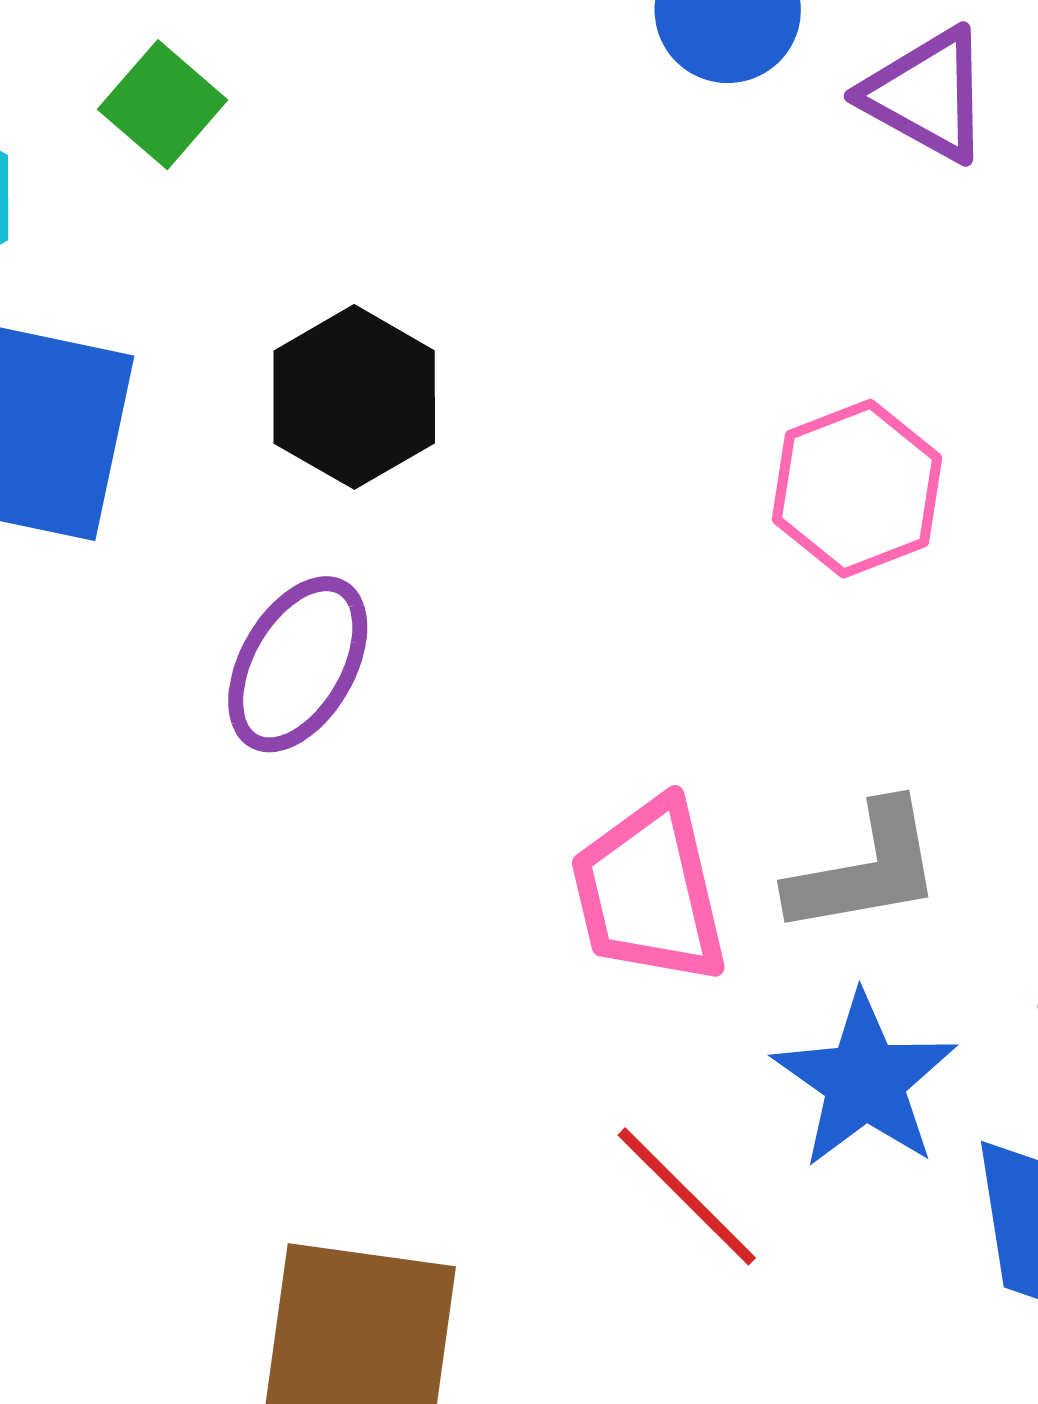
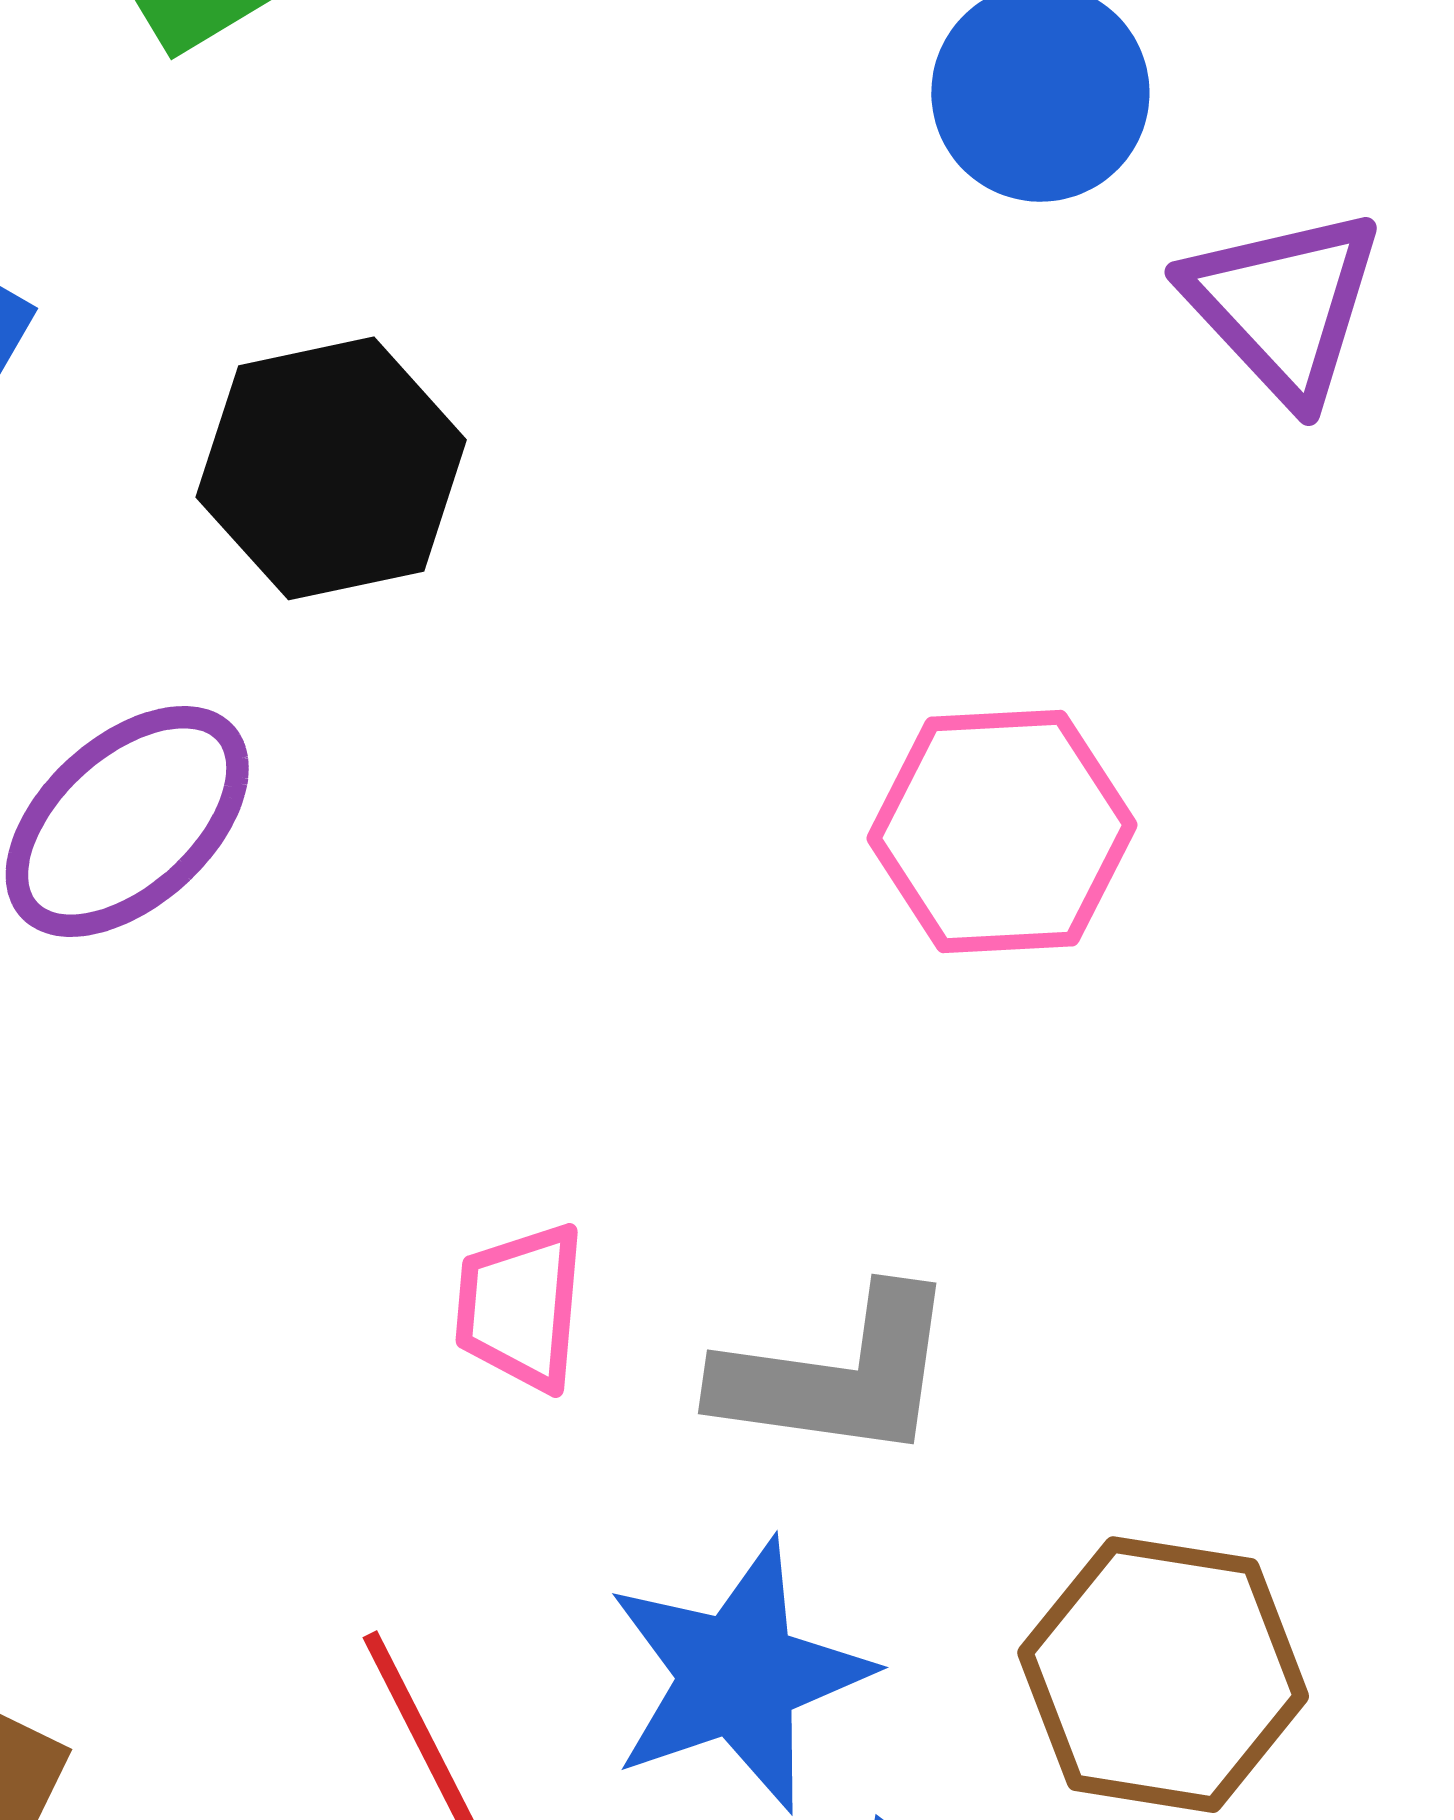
pink trapezoid: (649, 892) -> (520, 1307), size x0.6

